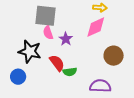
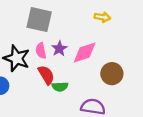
pink diamond: (96, 27) -> (85, 53), moved
pink semicircle: (48, 33) -> (41, 51), moved

